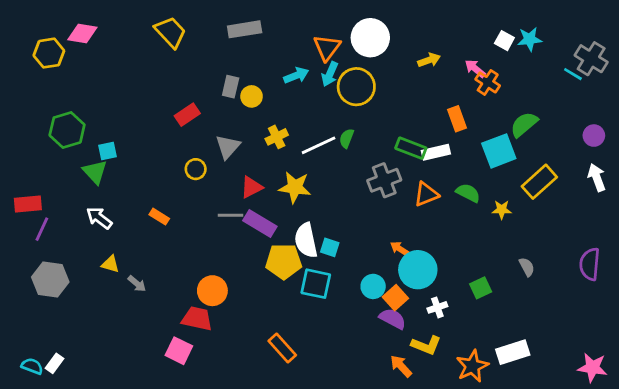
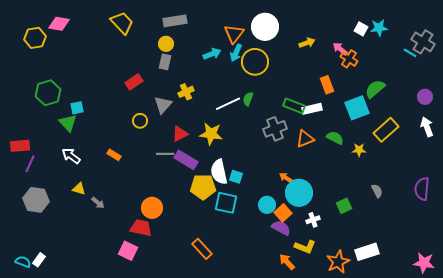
yellow circle: (252, 96) -> (166, 44), moved
yellow cross: (277, 137) -> (186, 92), moved

